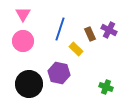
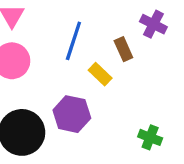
purple cross: (109, 30) -> (153, 24), moved

